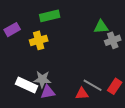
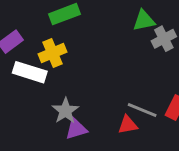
gray star: (42, 79) -> (65, 111), turned -30
white rectangle: (26, 85) -> (30, 72), moved

